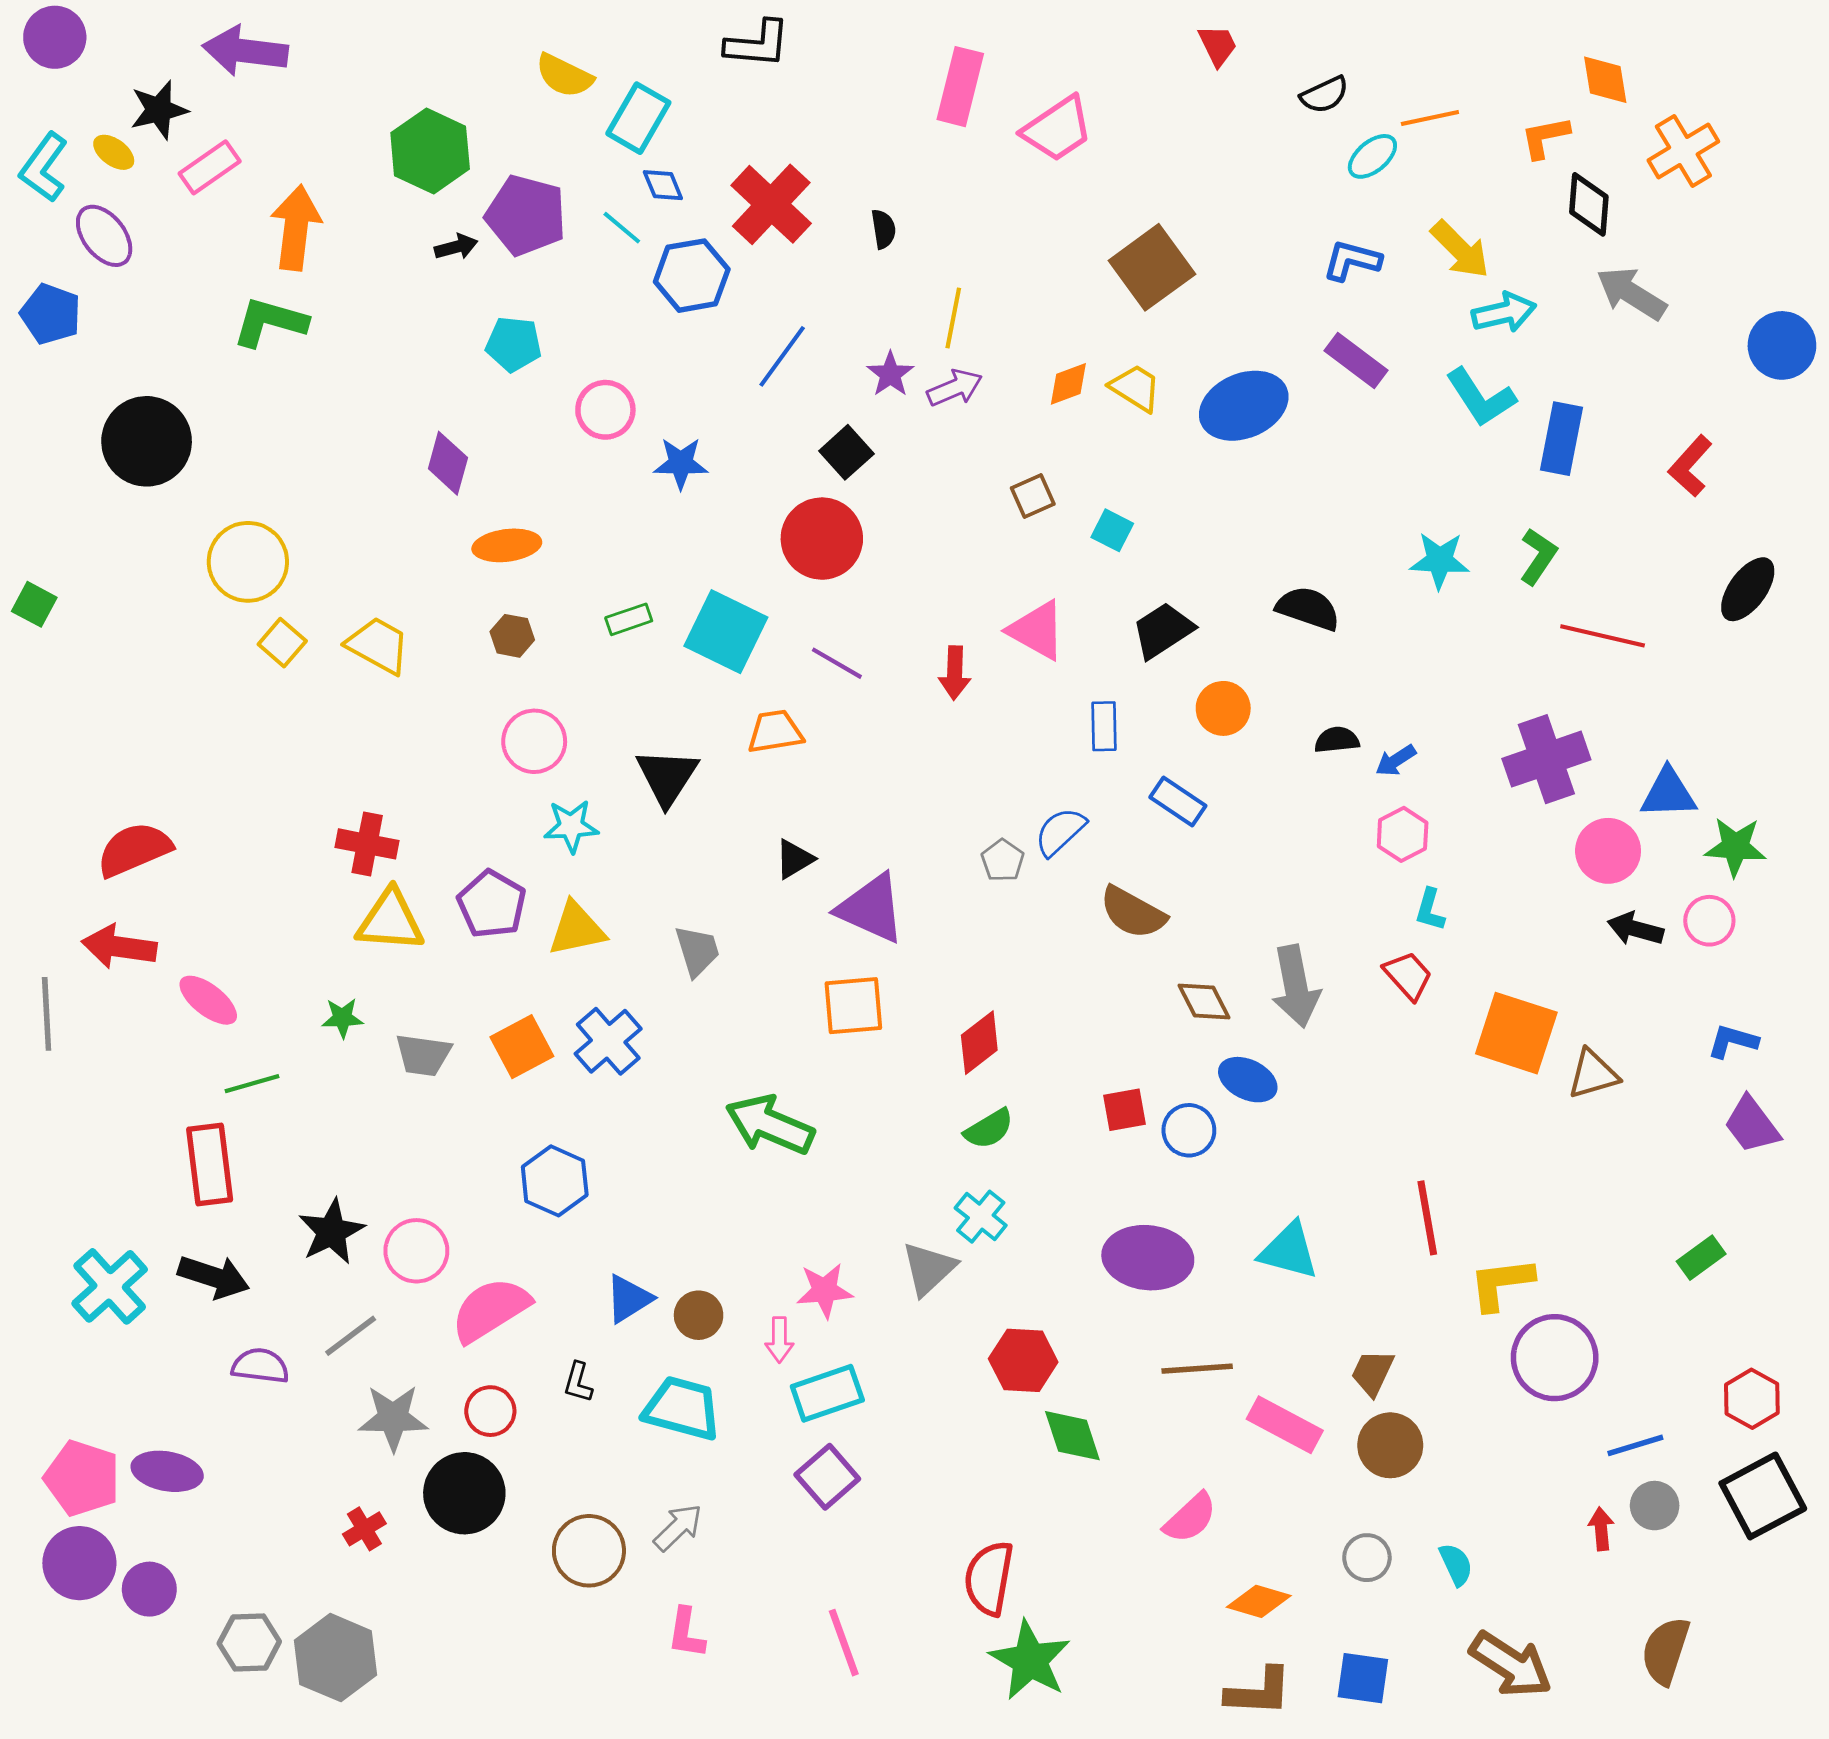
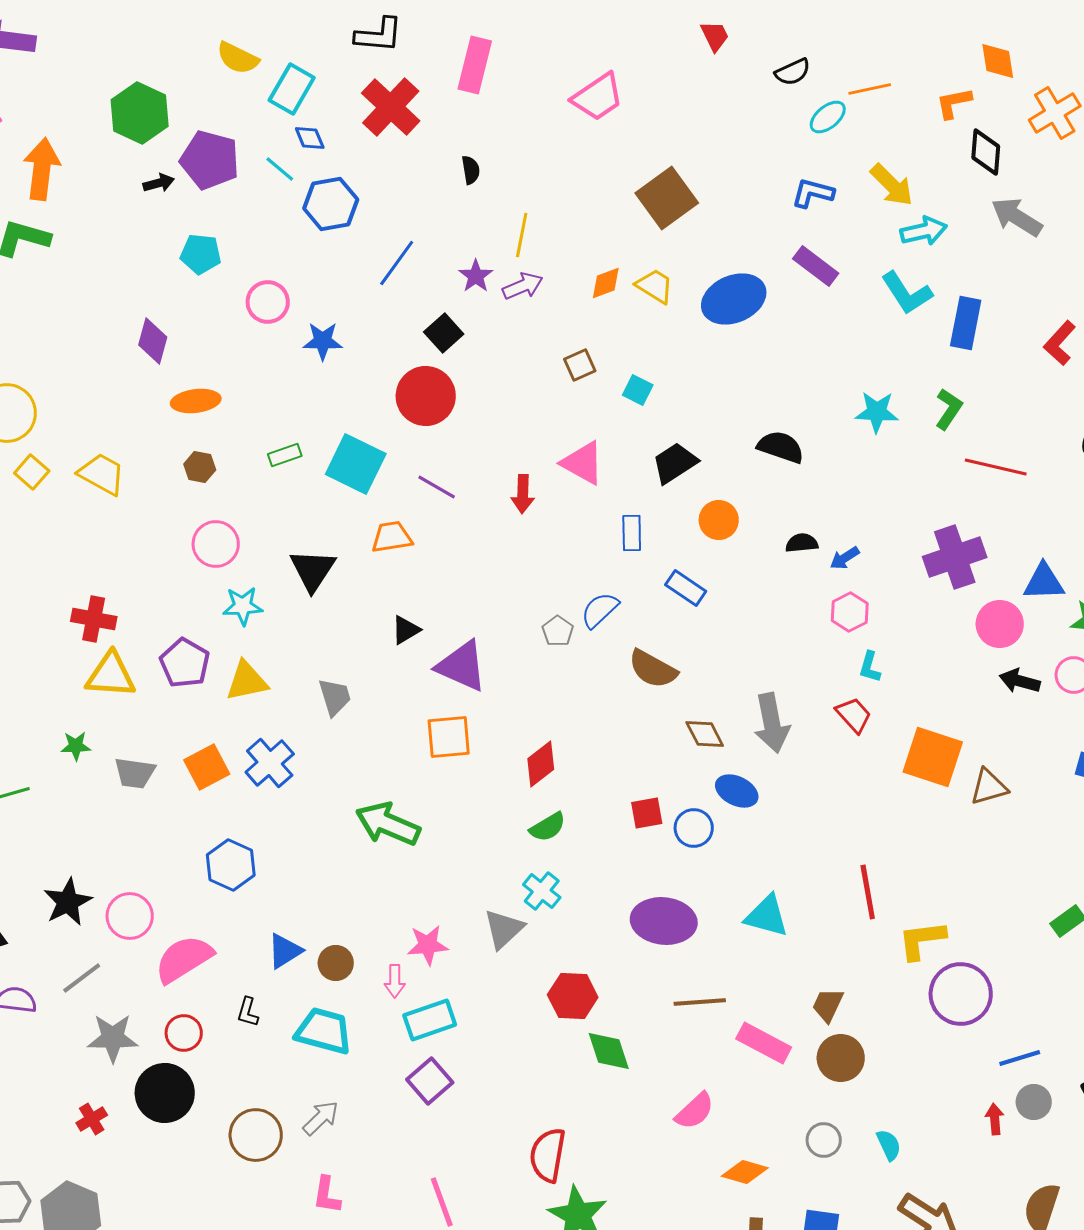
pink rectangle: (960, 87) -> (475, 65), moved
red cross: (771, 204) -> (391, 107), moved

